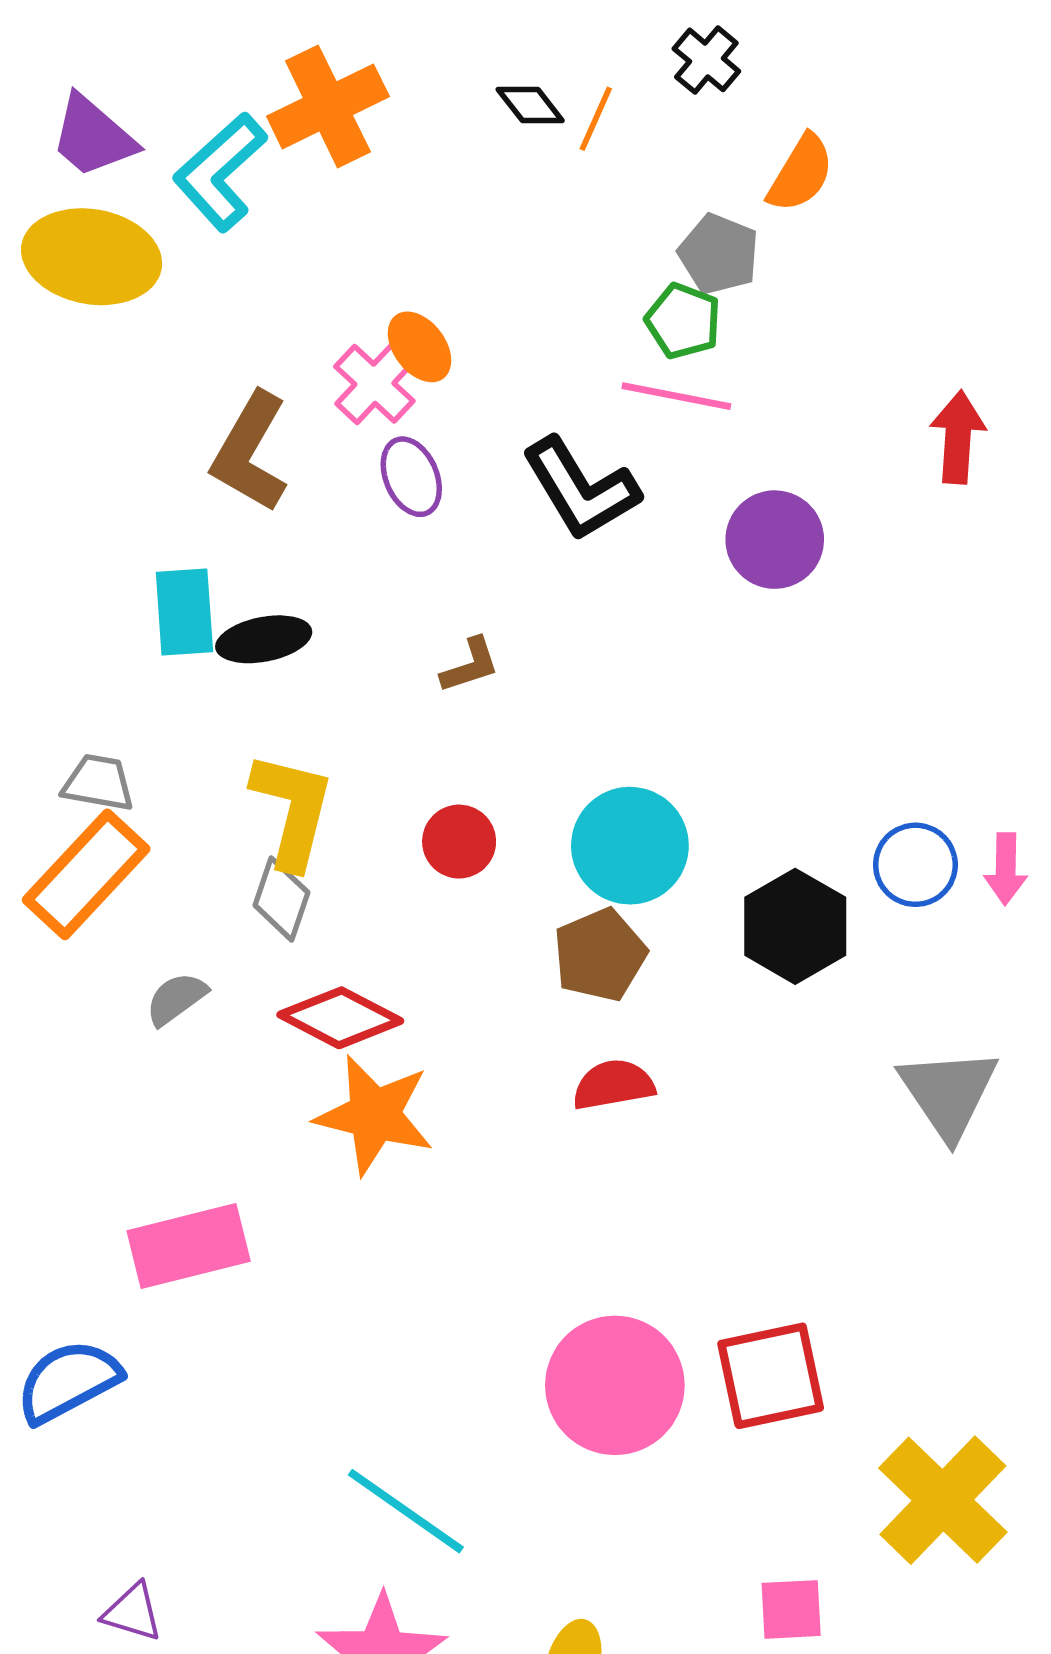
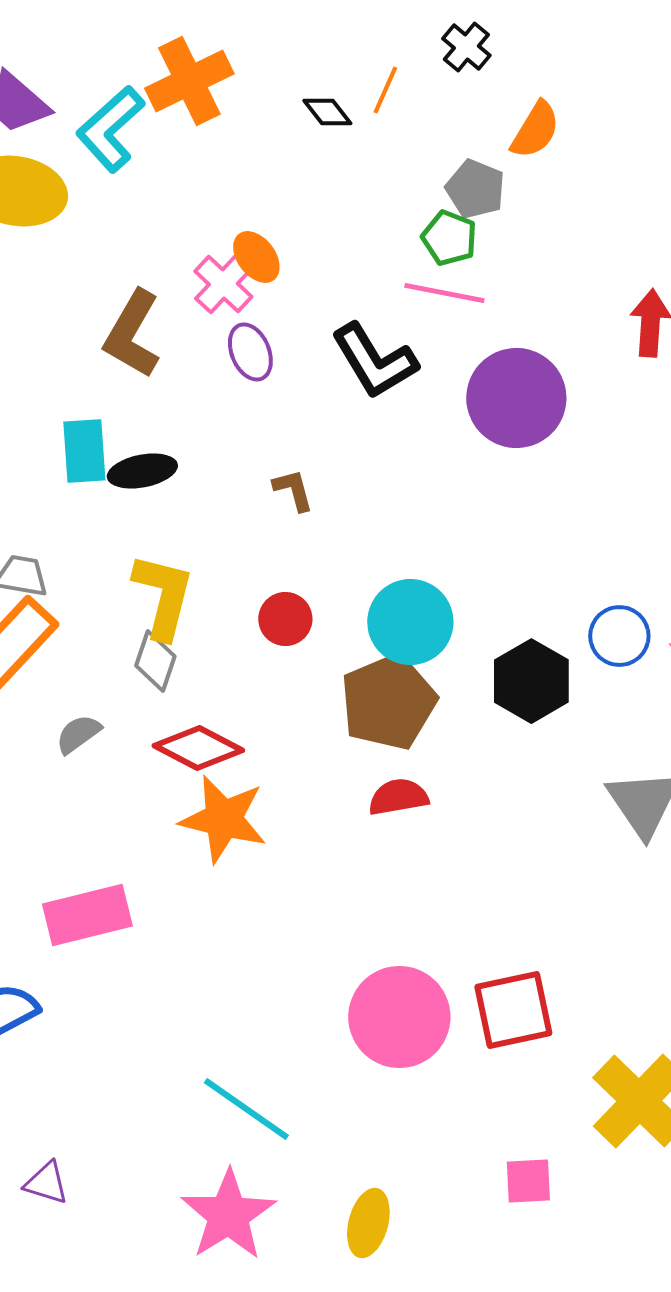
black diamond: (530, 105) -> (327, 112), moved
purple circle: (775, 540) -> (516, 398), size x1.4
brown L-shape: (470, 665) -> (293, 490), turned -87
brown pentagon: (600, 955) -> (388, 702), size x1.4

